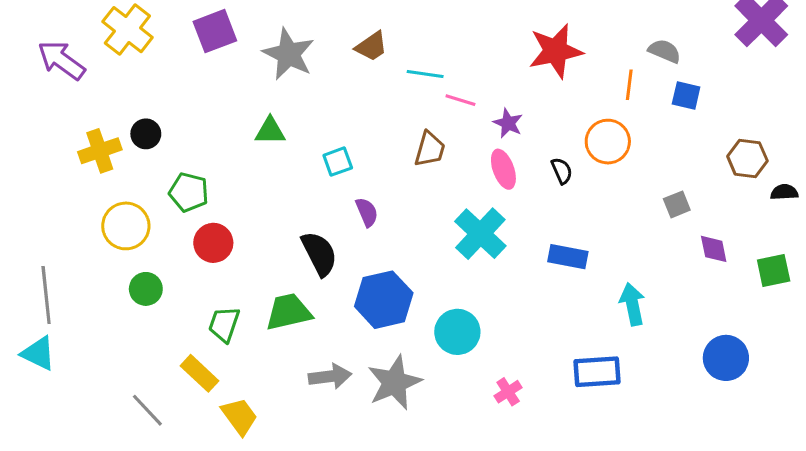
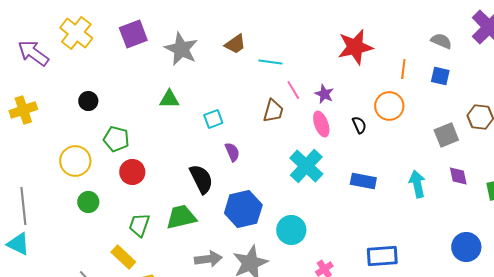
gray semicircle: (665, 51) -> (441, 41), moved
pink line: (460, 100) -> (293, 90), moved, turned 42
yellow cross: (100, 151) -> (23, 110), moved
gray square: (677, 204) -> (446, 135), moved, size x1.4
cyan arrow: (632, 304) -> (417, 184), moved

